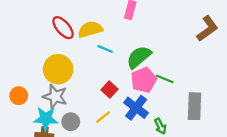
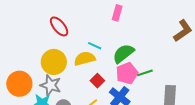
yellow semicircle: (90, 29) -> (85, 59), moved
green line: (165, 79) -> (145, 73), turned -42
orange circle: (19, 96) -> (19, 84), size x1.6

